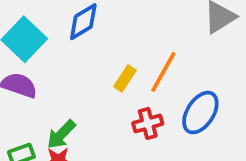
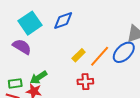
blue ellipse: (200, 113) -> (124, 52), moved

